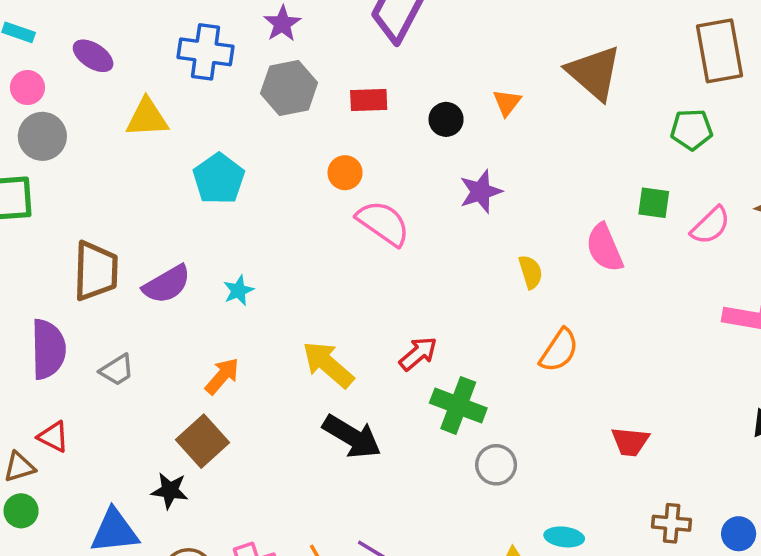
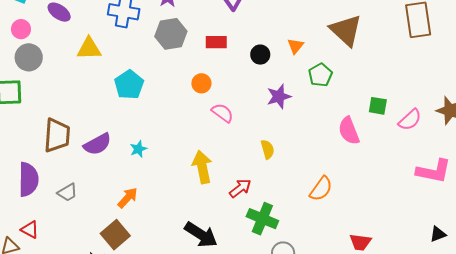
green pentagon: (692, 130) -> (320, 75), moved, turned -30
pink semicircle: (383, 223) -> (222, 113), size x0.7
yellow semicircle: (531, 272) -> (268, 149), moved
yellow arrow: (328, 364) -> (202, 167), moved, turned 36

